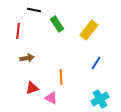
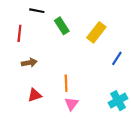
blue line: (96, 63) -> (117, 58), moved
pink triangle: (51, 98) -> (71, 104), moved, turned 40
cyan cross: (100, 99) -> (118, 101), moved

